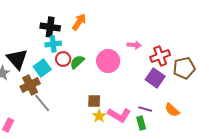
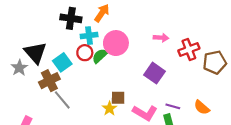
cyan cross: (53, 44) -> (89, 36), moved
pink circle: (108, 61) -> (116, 43), moved
purple square: (155, 78) -> (155, 73), moved
yellow star: (99, 116) -> (109, 109), moved

